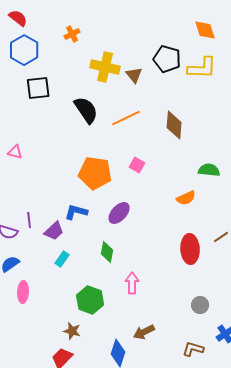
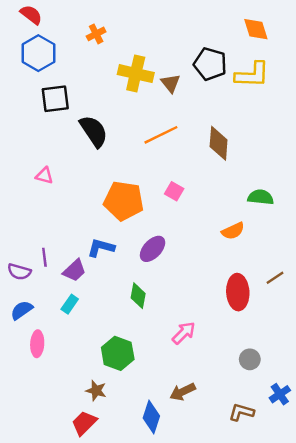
black semicircle: (86, 110) -> (94, 131), moved
pink triangle: (15, 152) -> (44, 176), moved
cyan rectangle: (62, 259) -> (70, 304), moved
pink arrow: (132, 283) -> (184, 333), moved, turned 45

